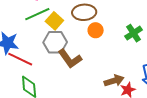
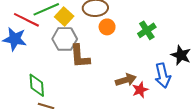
red line: (20, 59) -> (26, 20), moved
brown L-shape: (70, 59) -> (80, 56), turned 30

